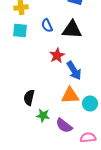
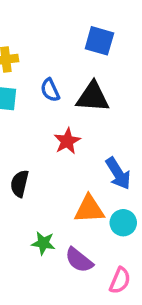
blue arrow: (74, 70) -> (118, 173), moved
black semicircle: (29, 98) -> (20, 184), moved
pink semicircle: (88, 138) -> (120, 281), turned 119

